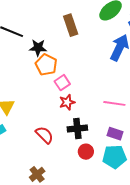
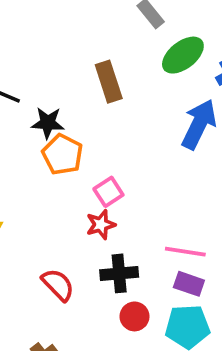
pink square: (62, 83) -> (108, 192), moved
pink line: (114, 103) -> (185, 252), moved

